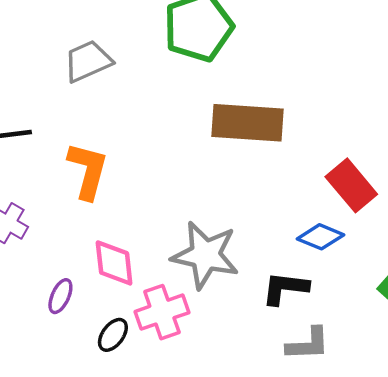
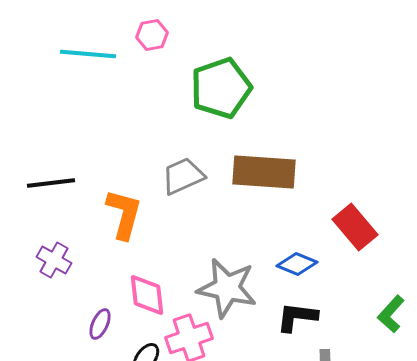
gray trapezoid: (88, 61) -> (183, 176), moved
blue diamond: (321, 237) -> (297, 264), moved

